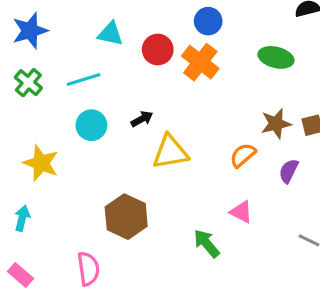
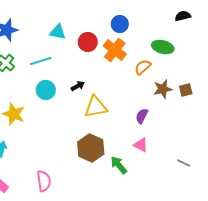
orange semicircle: (243, 155) -> (143, 67), moved
purple semicircle: (289, 171) -> (142, 116), moved
brown hexagon: (126, 217) -> (91, 148), moved

